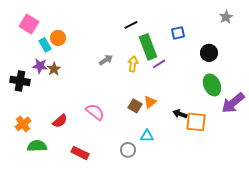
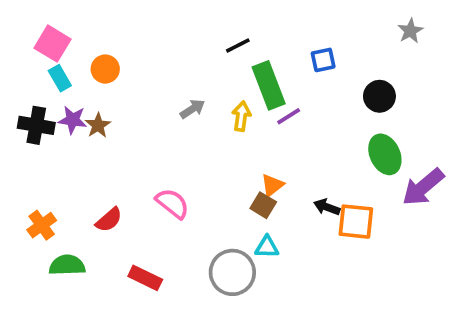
cyan rectangle: (45, 45) -> (60, 78), moved
black cross: (20, 81) -> (36, 125), moved
brown square: (135, 106) -> (263, 205), moved
gray circle: (128, 150) -> (232, 272), size x1.6

